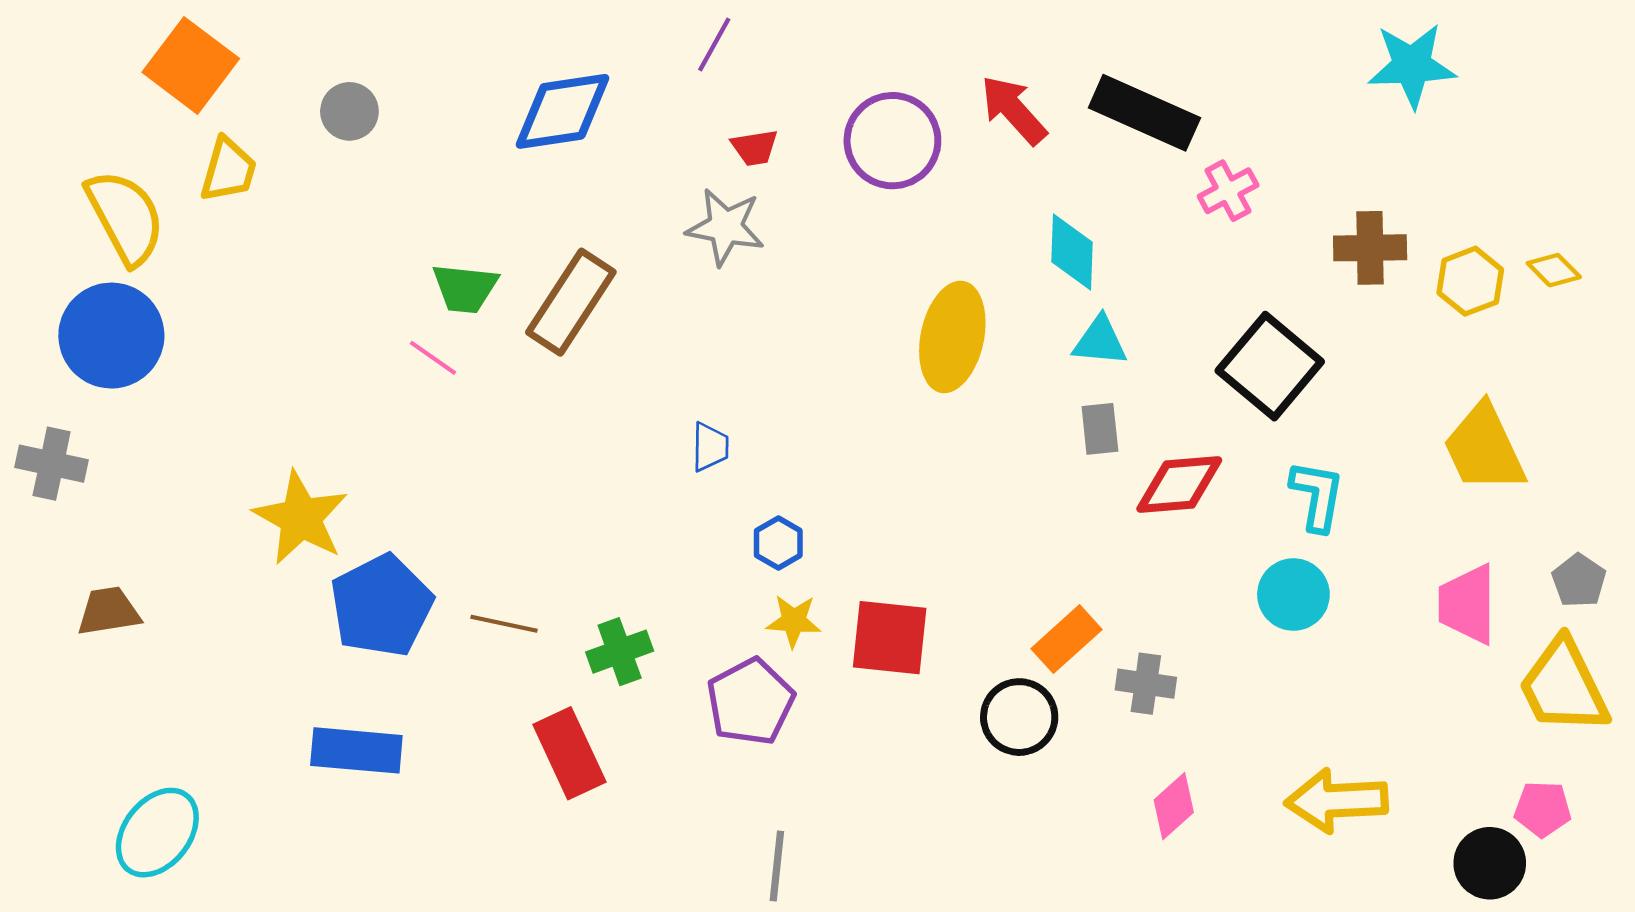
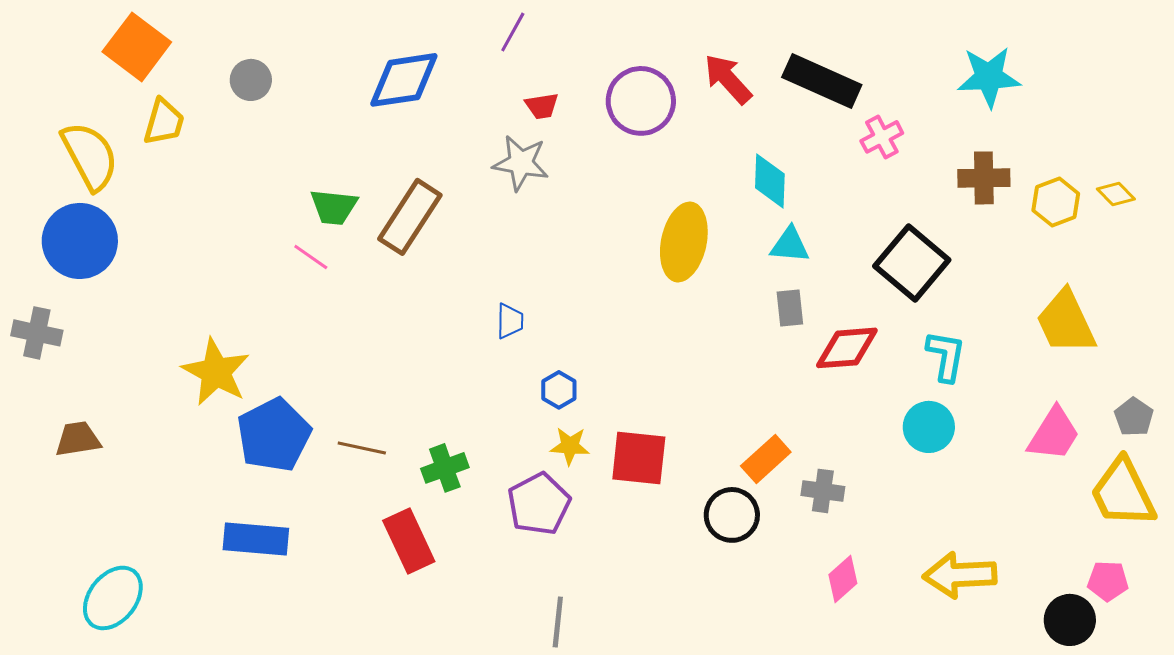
cyan star: (1412, 65) -> (989, 77), moved
pink trapezoid: (1467, 604) -> (1054, 434), turned -148

